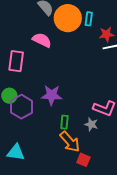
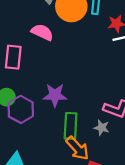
green rectangle: (64, 122) -> (71, 126), size x1.6

